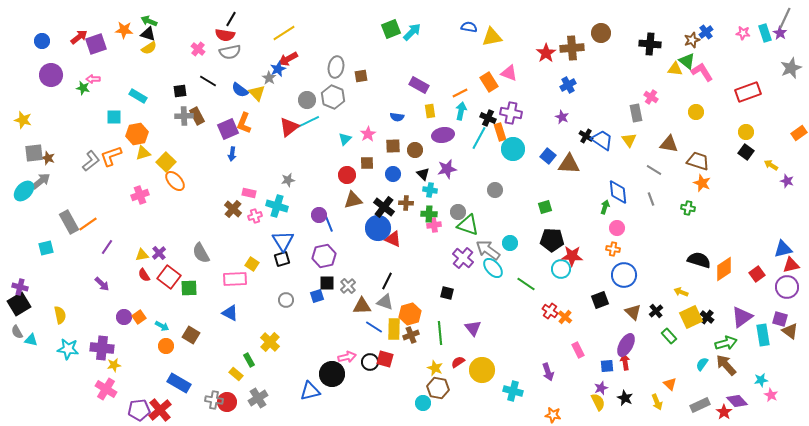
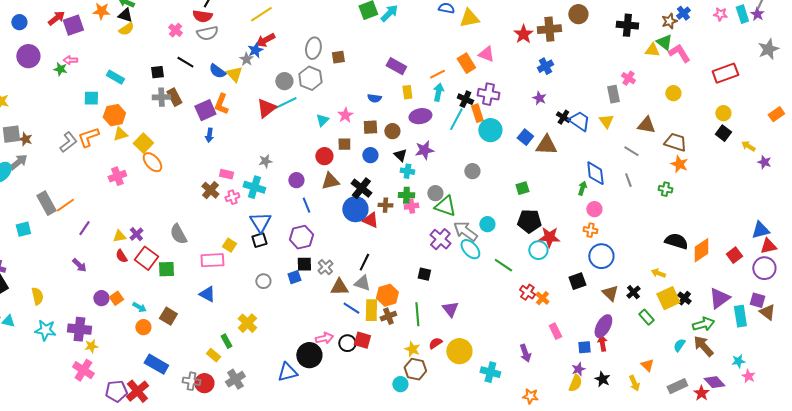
brown cross: (406, 203) -> (385, 205), moved
purple circle: (319, 215) -> (296, 180), moved
yellow semicircle: (598, 402) -> (575, 383), turned 48

